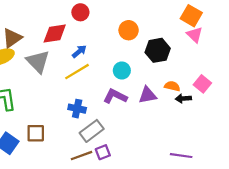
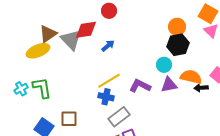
orange circle: (129, 30) -> (177, 27), moved
gray triangle: (38, 62) -> (71, 40), moved
cyan circle: (122, 71) -> (164, 65), moved
yellow line: (77, 72) -> (109, 81), moved
orange semicircle: (172, 86) -> (191, 77), size x1.5

